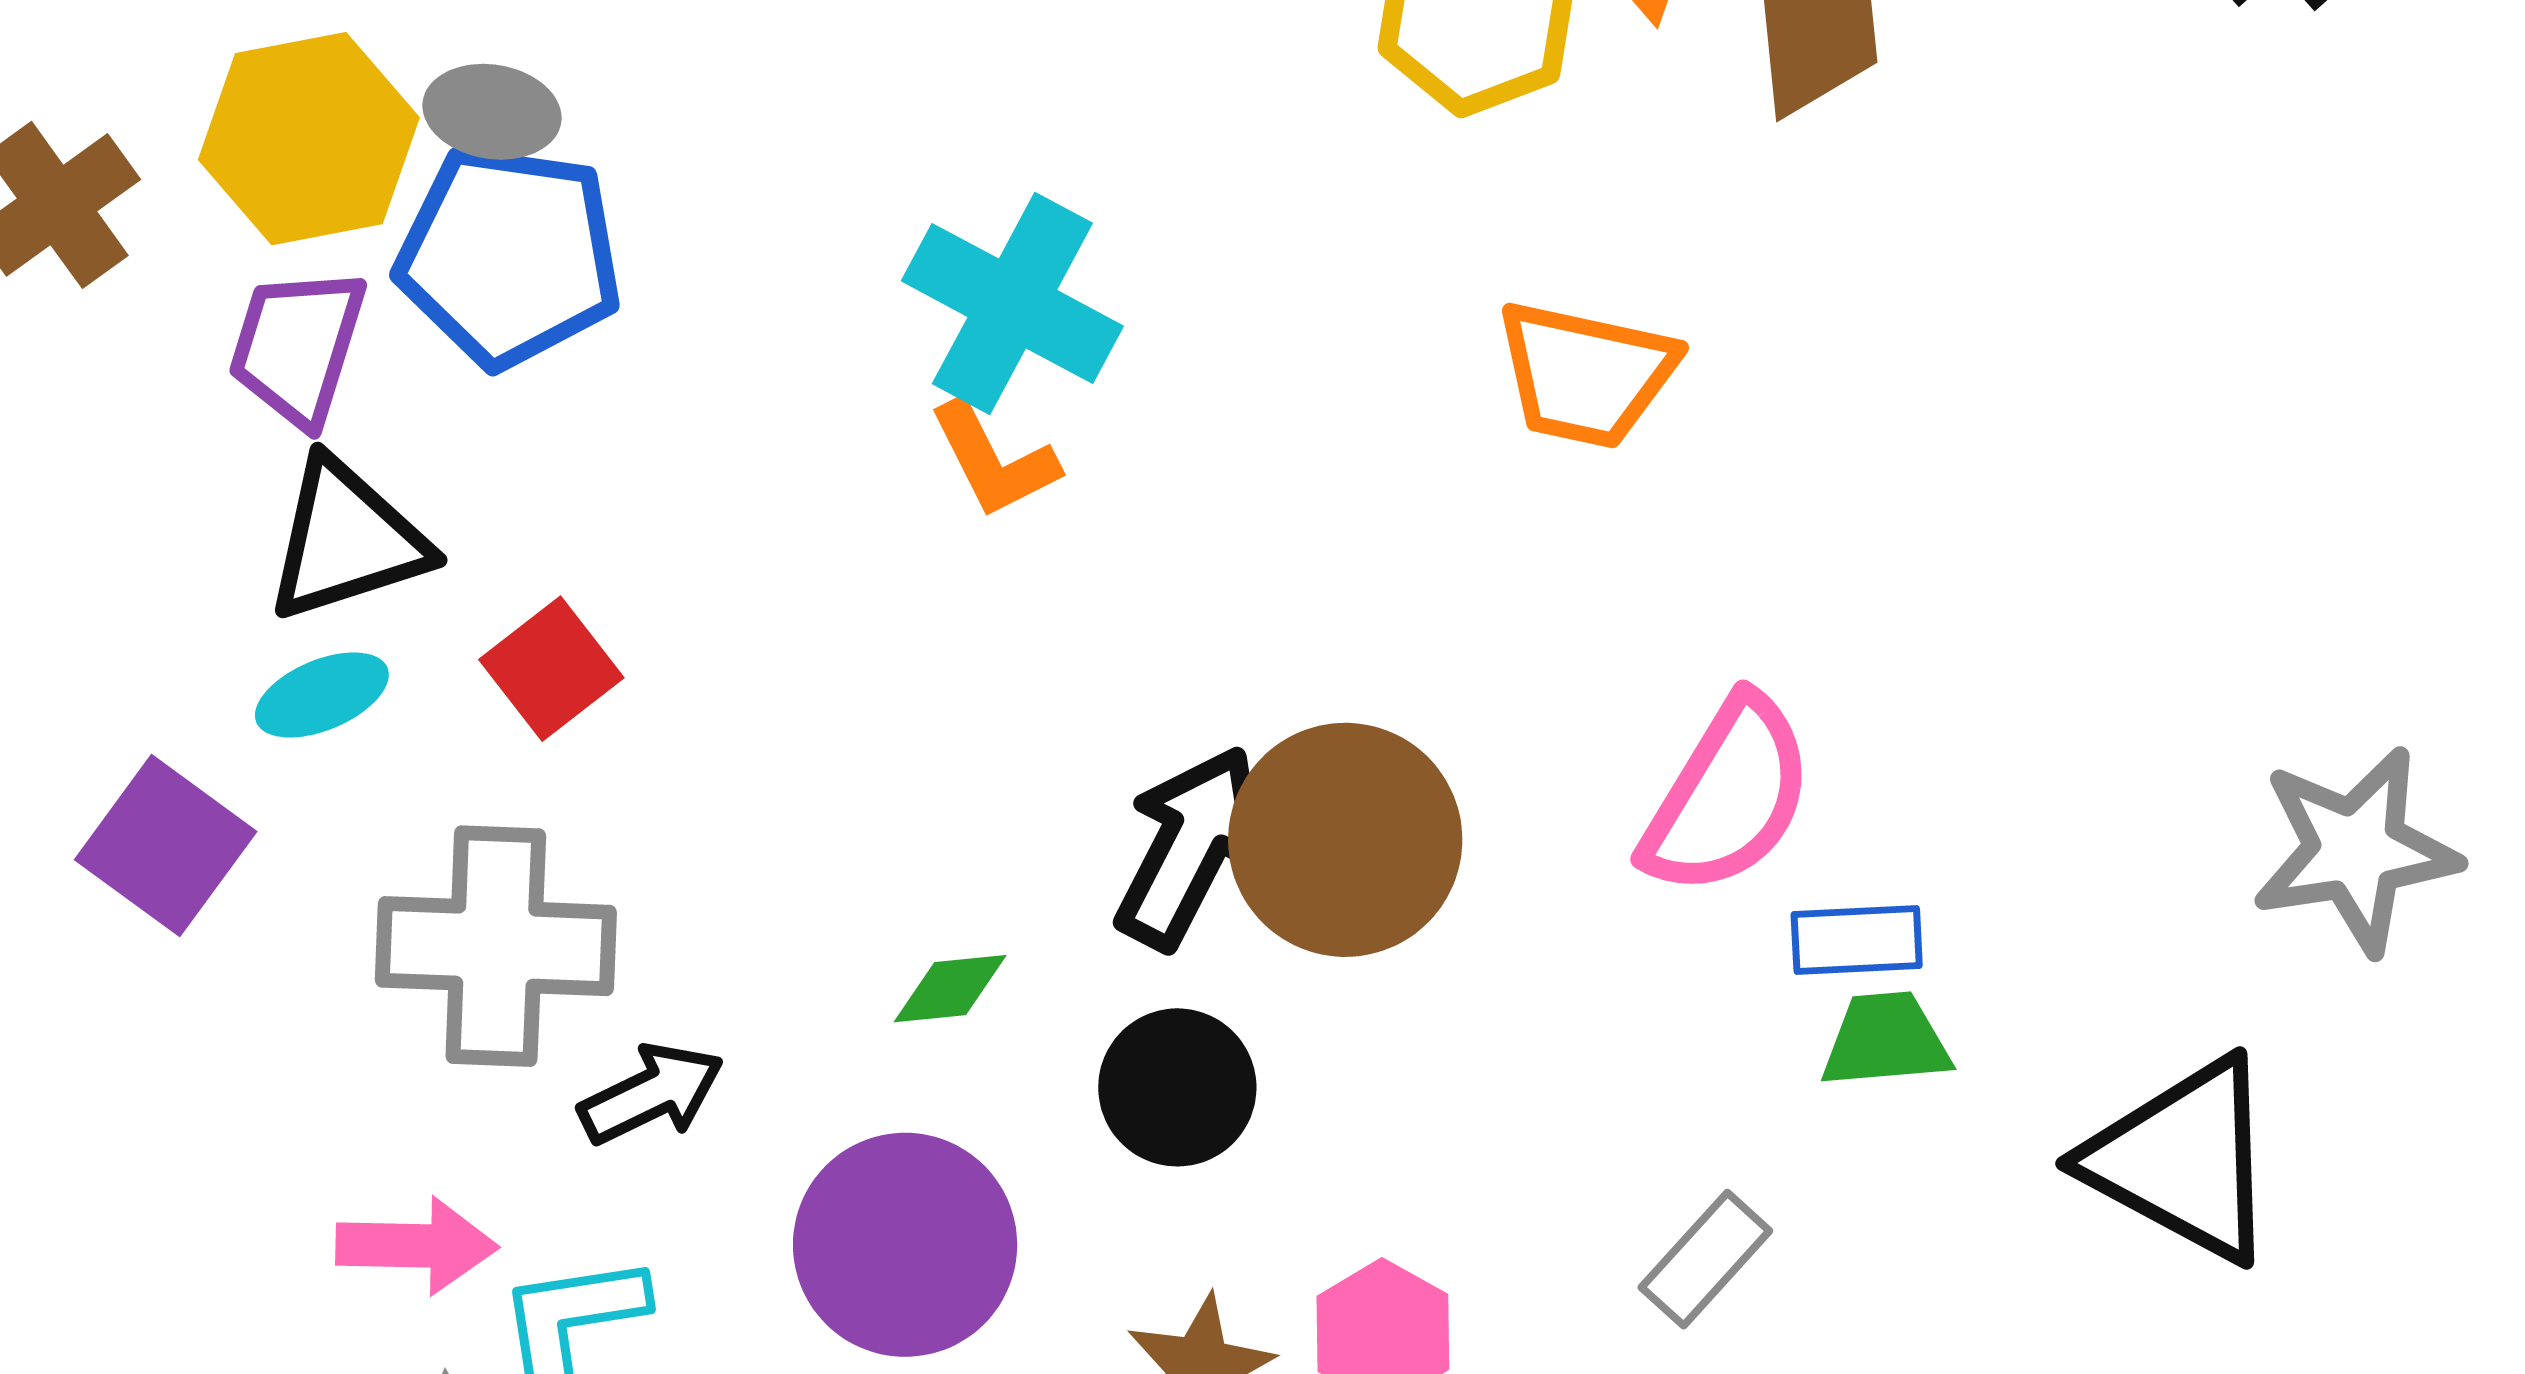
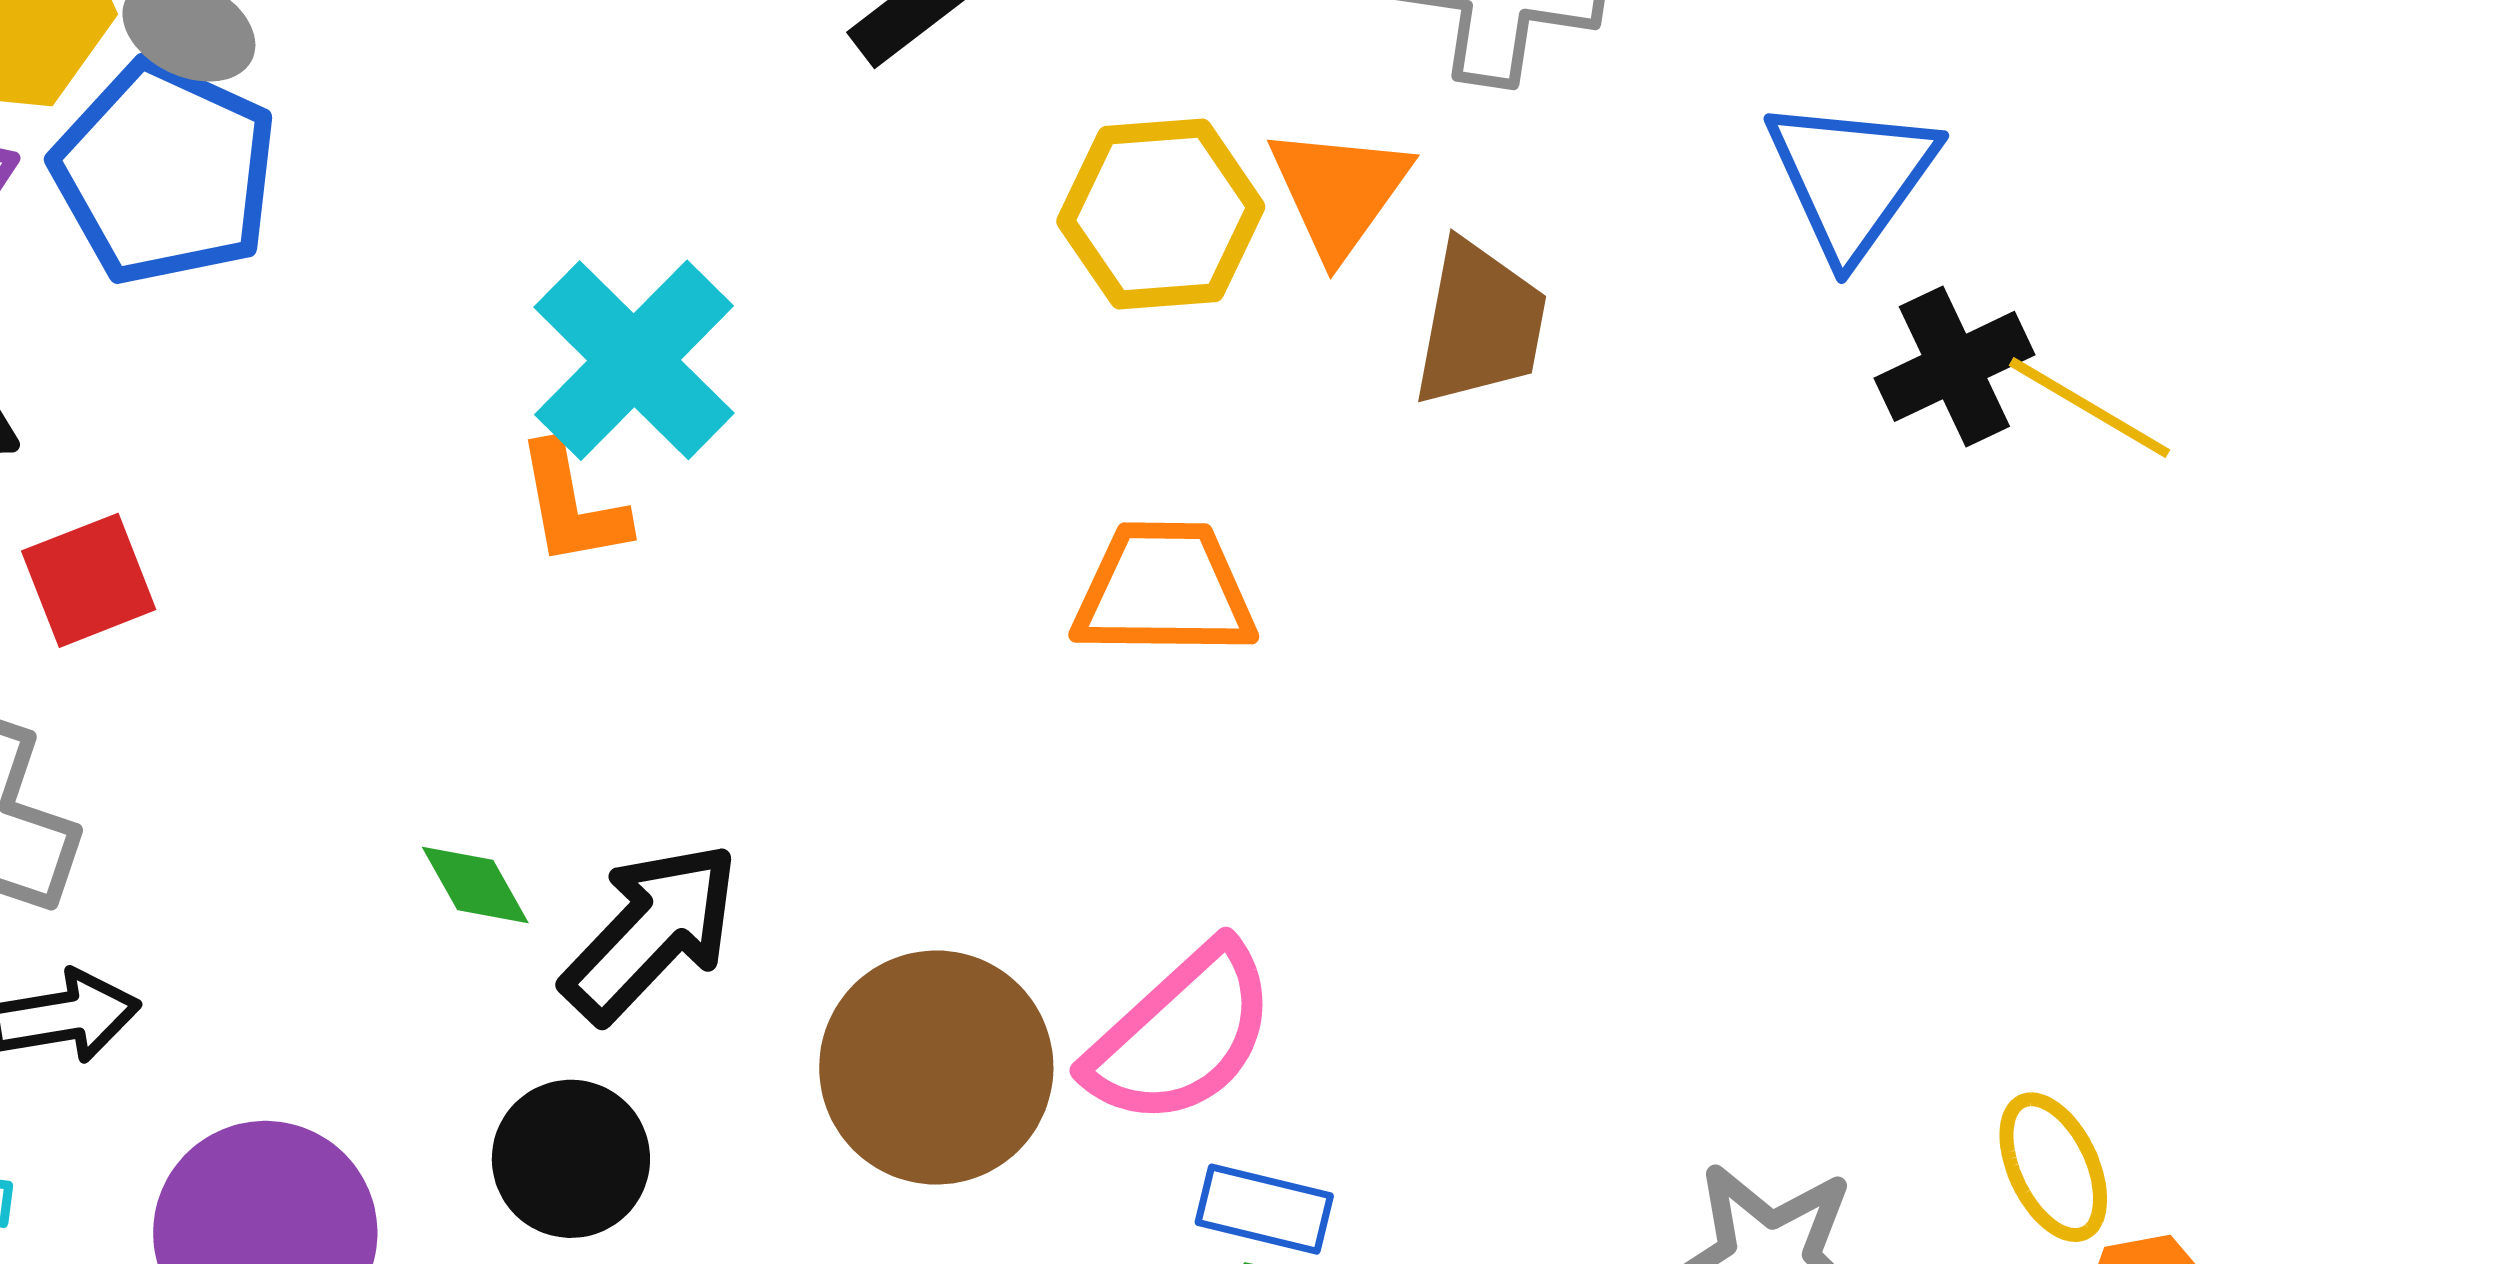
orange trapezoid: (1586, 374) -> (1164, 590), turned 152
brown circle: (1345, 840) -> (936, 1068), moved
green diamond: (950, 989) -> (475, 885), moved, turned 50

